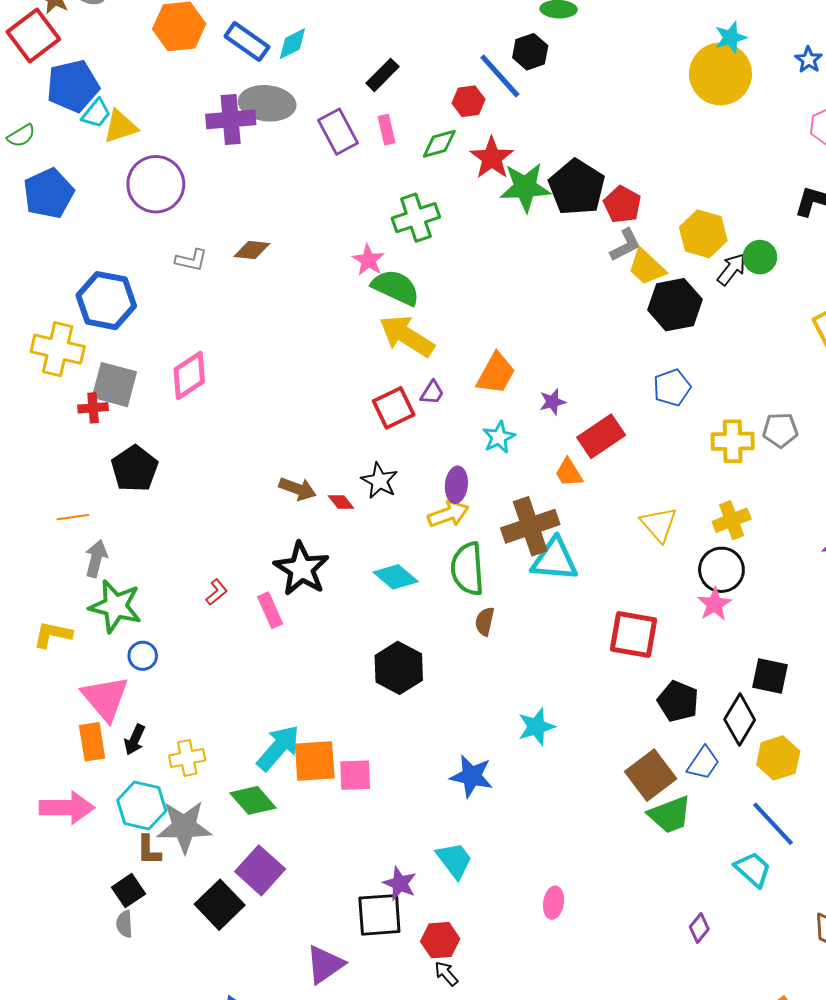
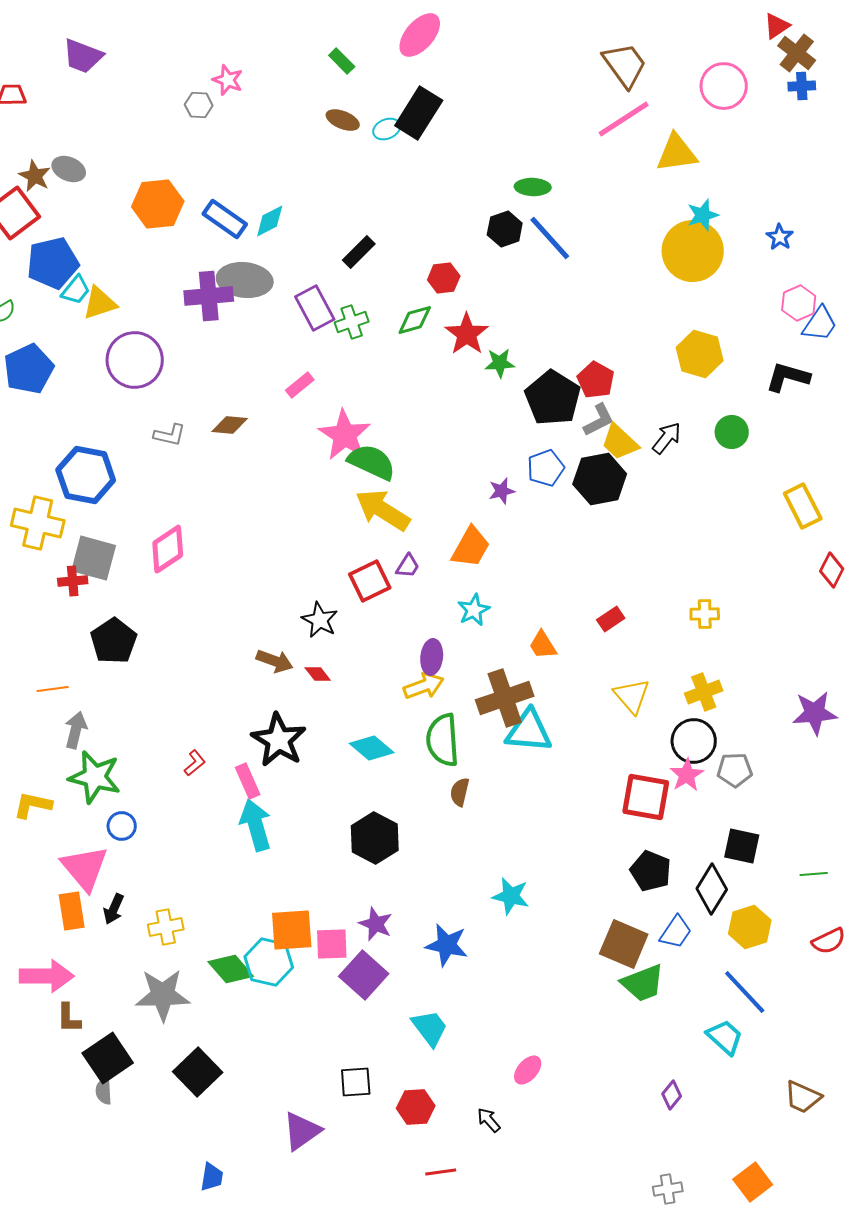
blue line: (500, 76) -> (550, 238), moved
pink rectangle: (387, 130) -> (300, 385), moved, turned 64
green star: (525, 187) -> (500, 363), size x0.6
black pentagon: (577, 187) -> (553, 398), moved
green cross: (416, 218) -> (352, 322), moved, size x0.7
yellow hexagon: (703, 234) -> (700, 354), moved
pink star: (368, 260) -> (345, 435), size x1.6
black arrow: (732, 269) -> (667, 438), moved
black hexagon: (675, 305) -> (600, 479), moved
blue pentagon: (672, 388) -> (546, 468), moved
purple star: (553, 402) -> (502, 491), moved
gray pentagon: (780, 430) -> (735, 770), moved
red rectangle: (601, 436) -> (611, 619), moved, size x0.6
yellow cross: (733, 441) -> (705, 614), size x0.7
black star: (379, 481) -> (320, 620), moved
red square: (633, 635) -> (646, 797), moved
cyan star: (536, 727) -> (511, 896), turned 30
cyan arrow: (278, 748) -> (256, 825), moved, turned -57
brown square: (651, 775) -> (624, 944), turned -30
cyan hexagon: (142, 806) -> (269, 962), moved
brown L-shape: (149, 850) -> (69, 1018), moved
purple square: (260, 870) -> (364, 975), moved
purple star: (400, 883) -> (376, 924), moved
black square: (129, 891) -> (108, 1058), size x1.5
pink ellipse: (554, 903) -> (528, 1070), turned 32
black square: (379, 915) -> (356, 1082), size x0.7
black arrow: (446, 974) -> (489, 1120), moved

